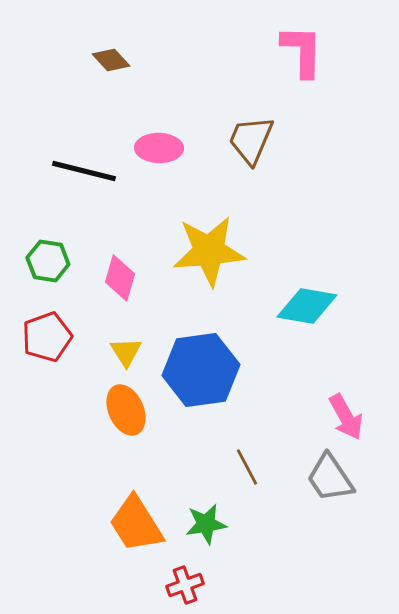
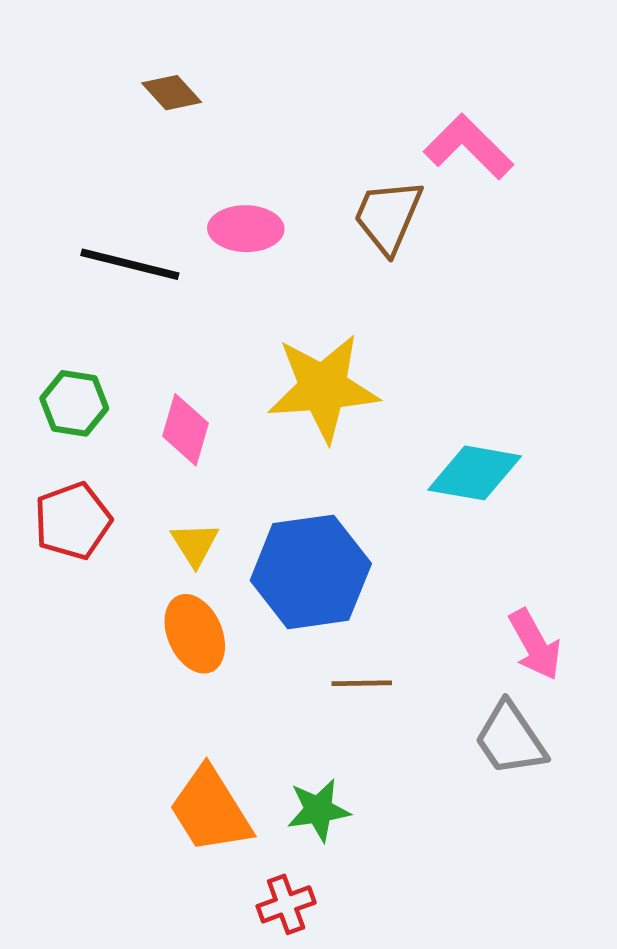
pink L-shape: (302, 51) -> (469, 147), moved, turned -46
brown line: (247, 467) -> (362, 683), moved, turned -63

